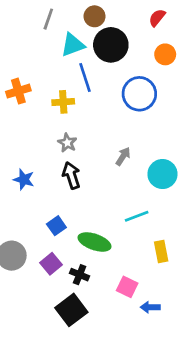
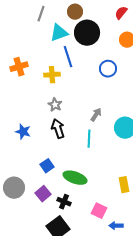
blue circle: (139, 94) -> (108, 69), size x0.7
cyan line: (137, 216) -> (89, 139), moved, turned -66

